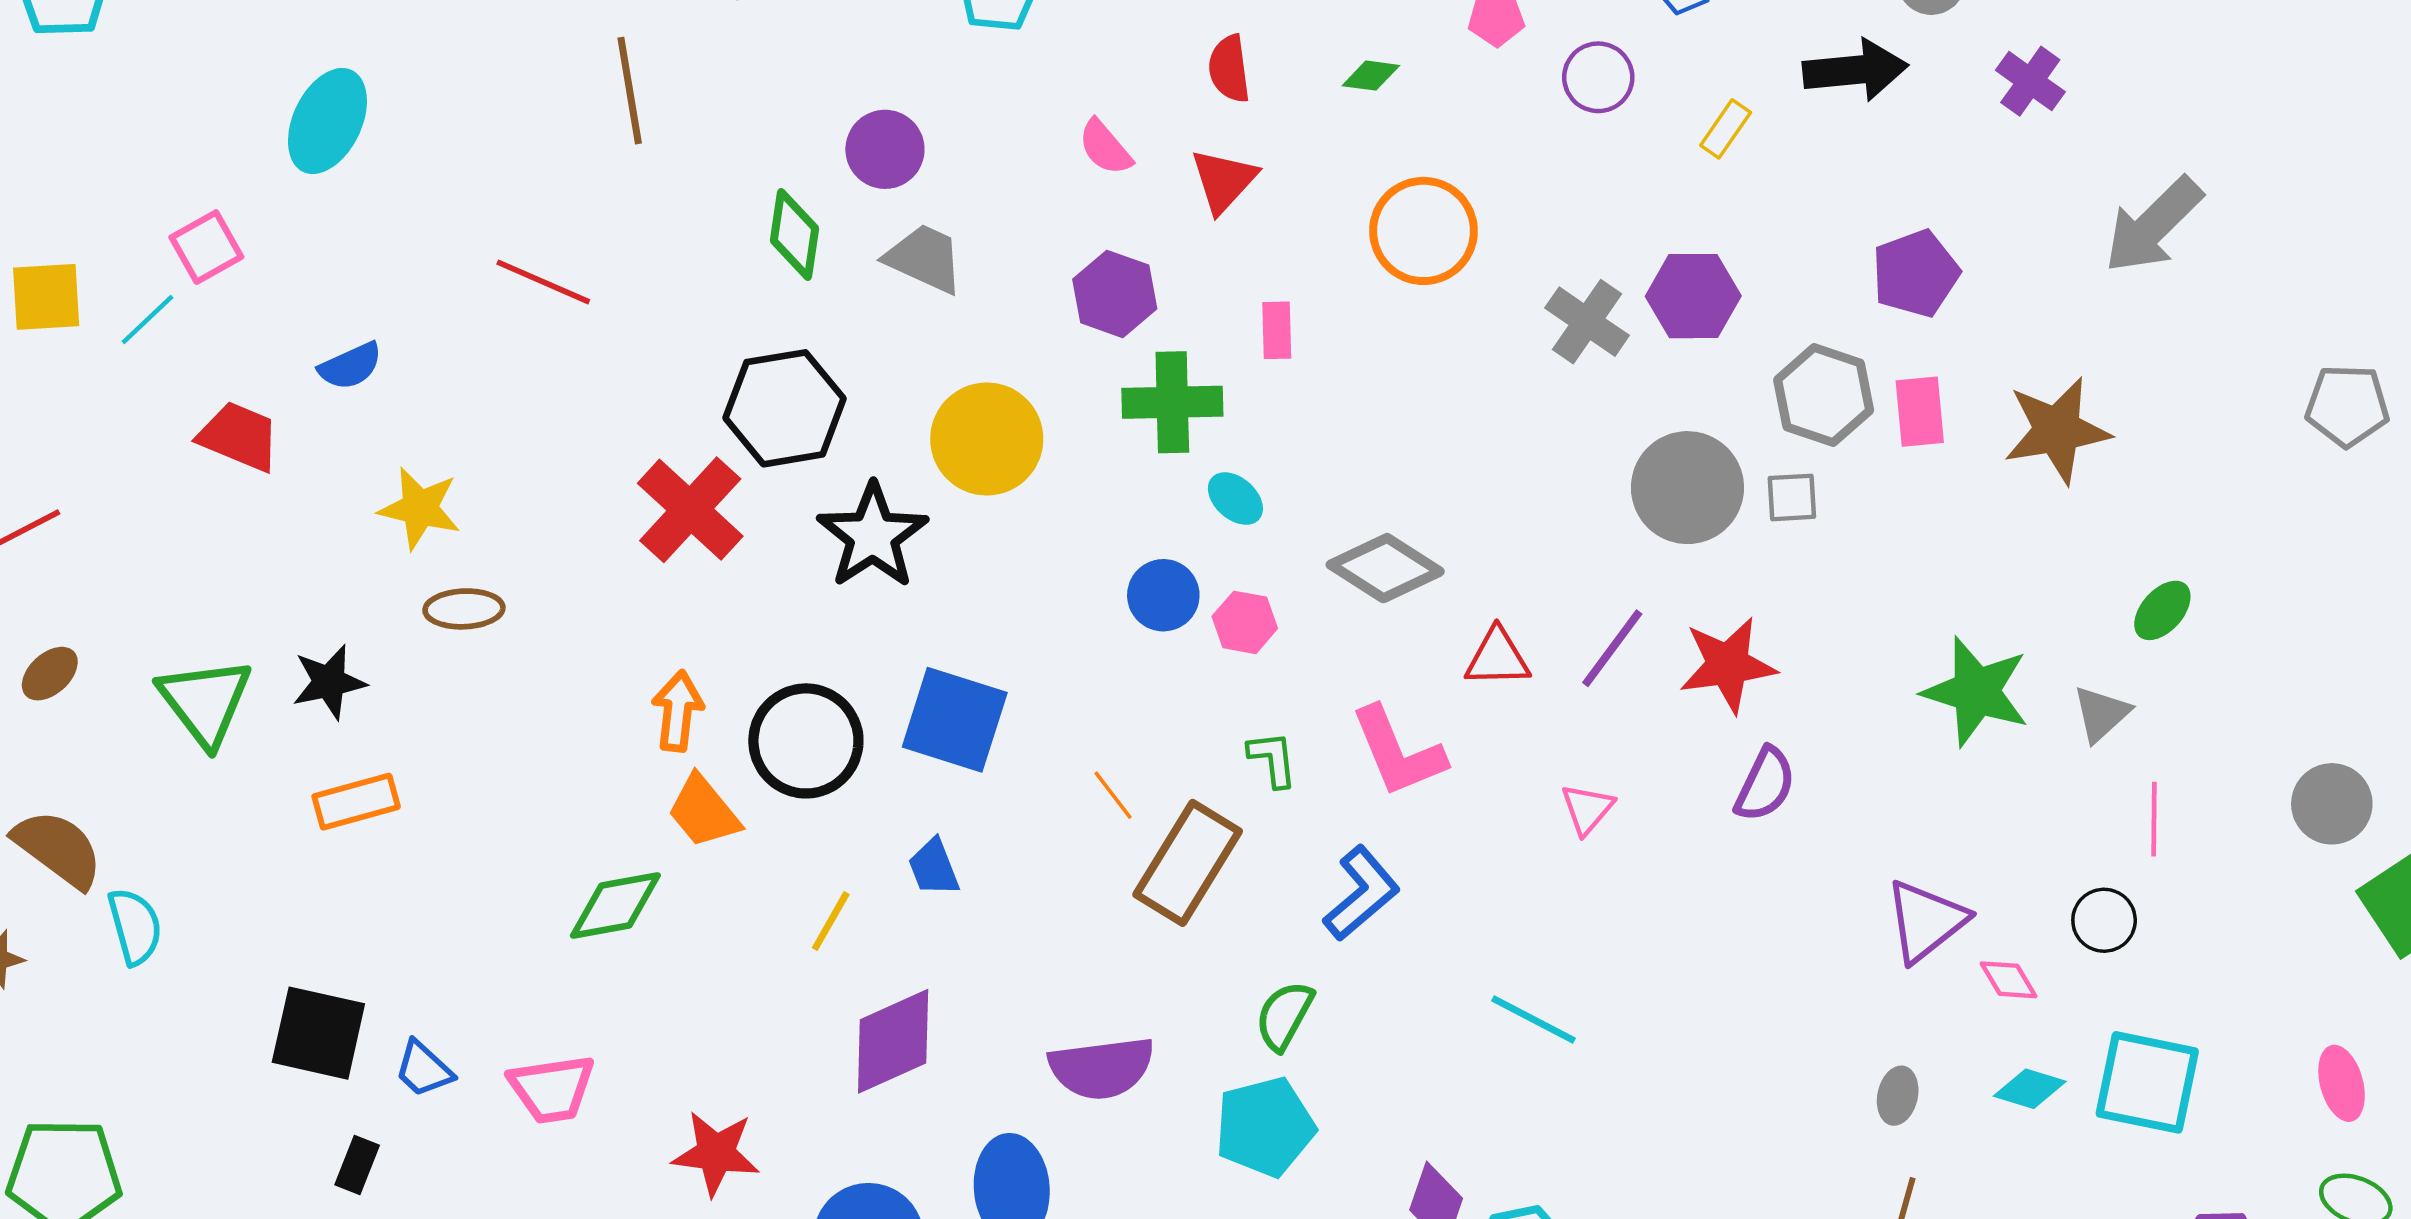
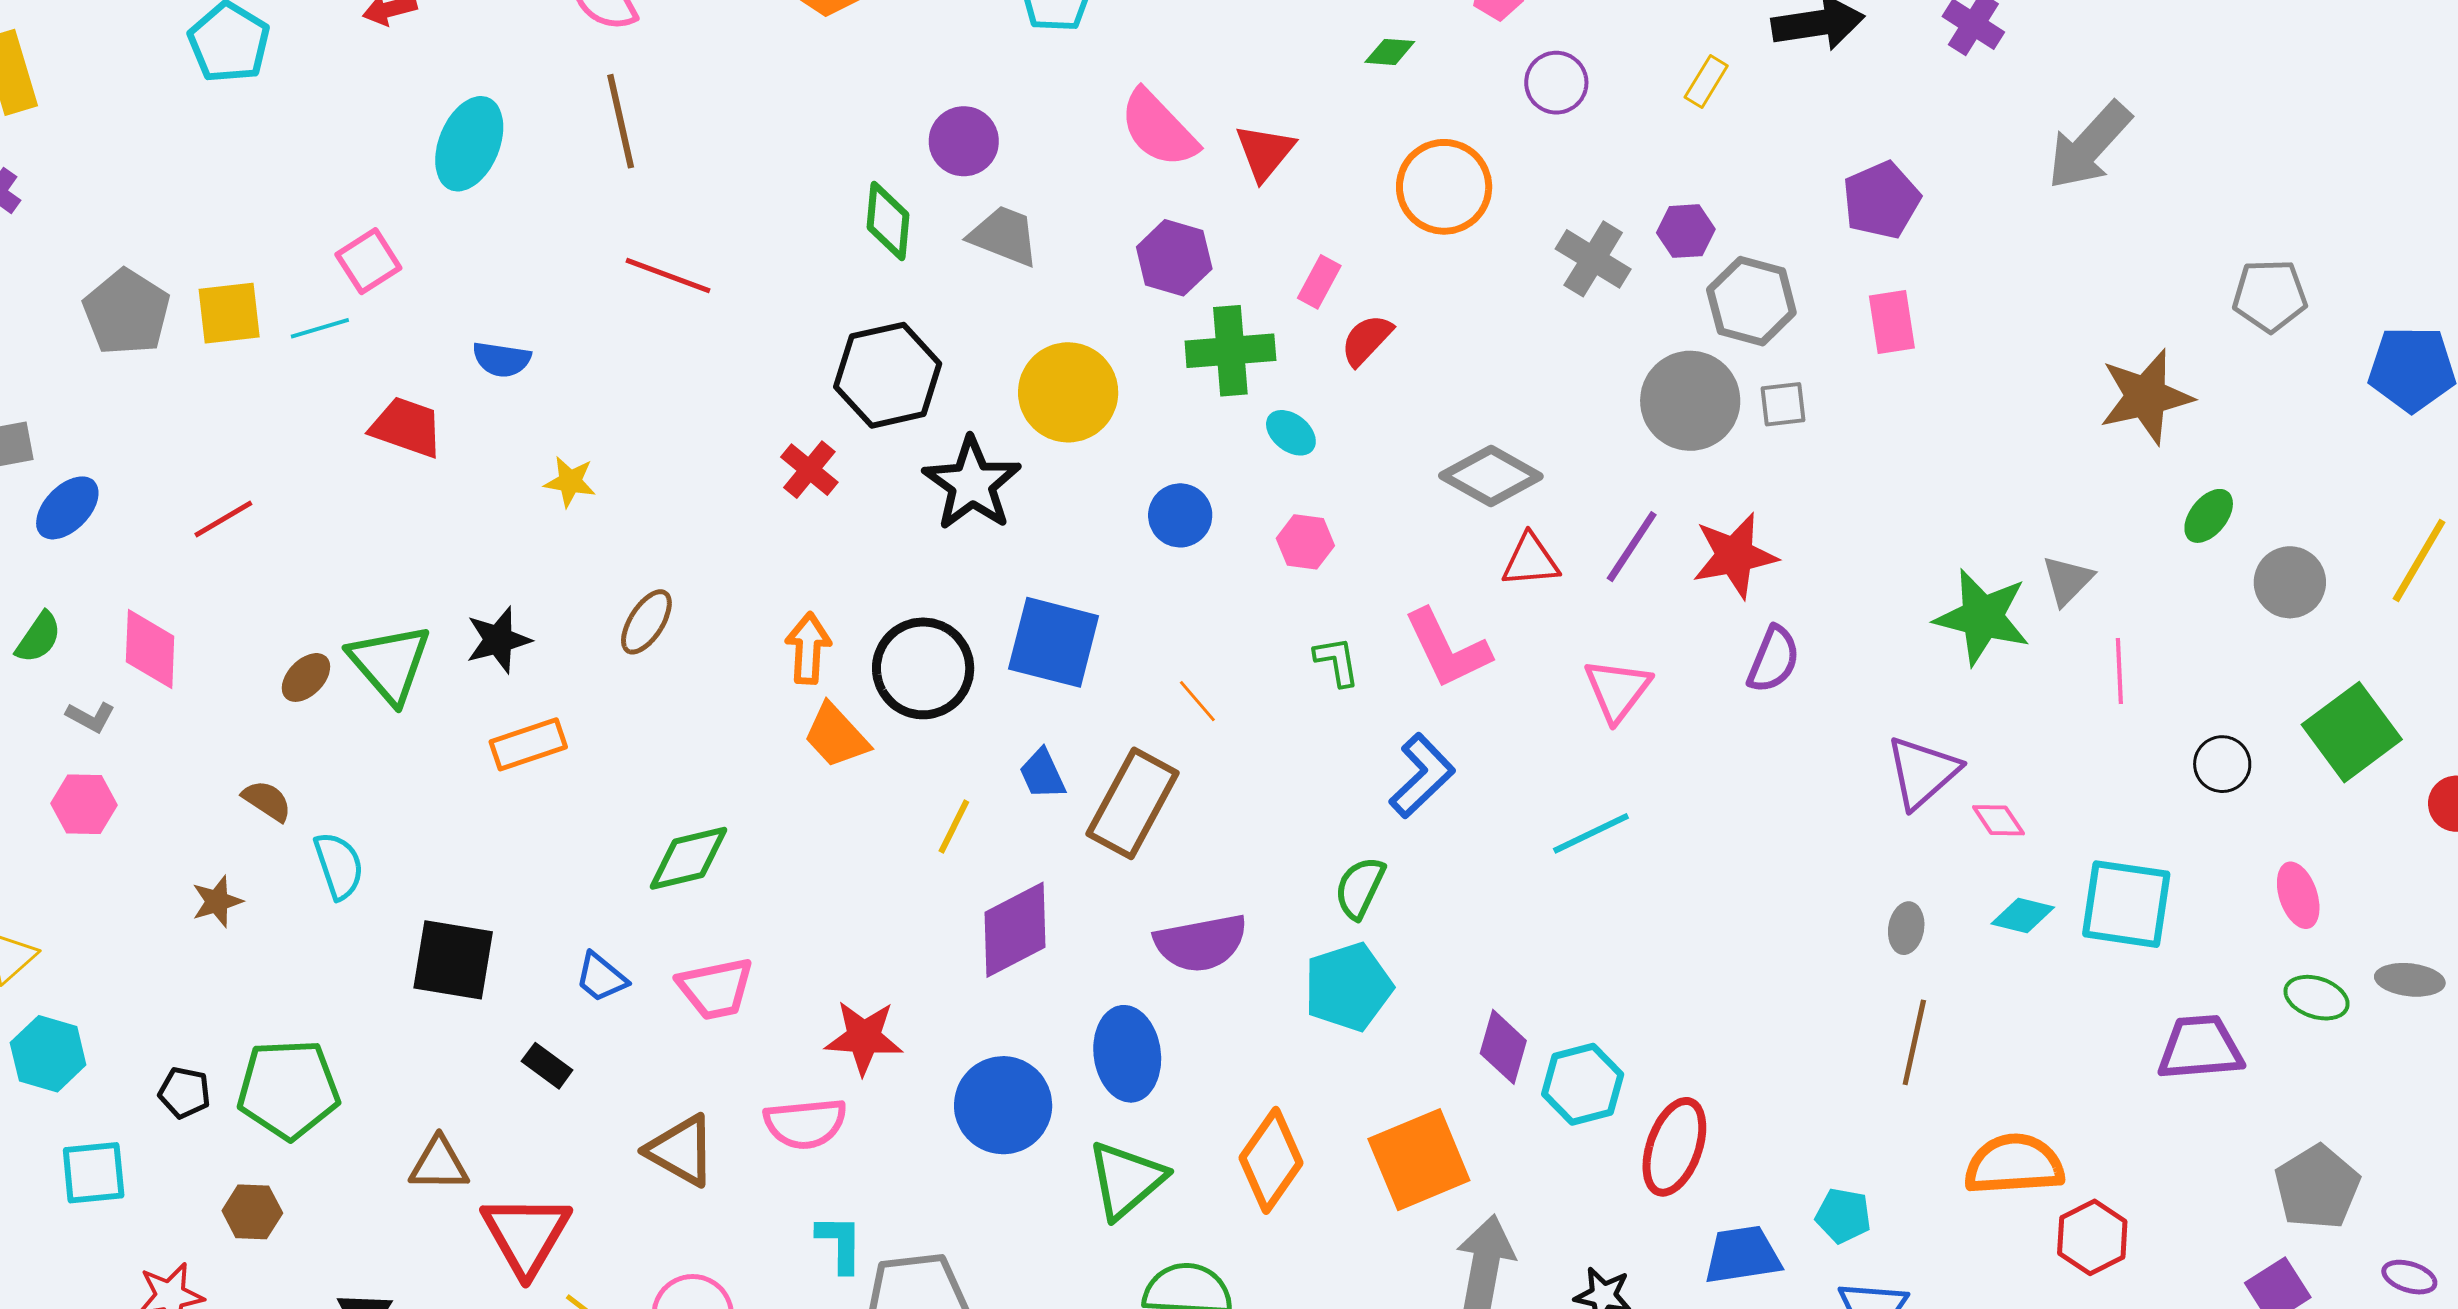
red semicircle: (1229, 69) -> (1367, 340), moved, turned 54
purple circle: (1598, 77) -> (1556, 83), moved
brown line: (630, 91) -> (621, 121), moved
pink semicircle: (1105, 147) -> (1158, 129), size x1.6
purple hexagon: (1693, 296) -> (1686, 231), size x0.7
cyan line: (148, 320) -> (320, 328), turned 30
pink rectangle: (1277, 330) -> (1319, 282), turned 33
blue semicircle: (350, 366) -> (502, 359), turned 36
gray hexagon: (1824, 395) -> (1751, 301), moved
brown star: (2057, 430) -> (2146, 397), moved
yellow star: (420, 508) -> (570, 482), size x0.7
red cross: (690, 510) -> (809, 470), size x0.6
gray diamond: (1385, 568) -> (1491, 476), moved
blue circle: (1163, 595) -> (1180, 515), moved
brown ellipse: (464, 609) -> (646, 622), moved, turned -52
green ellipse: (2162, 610) -> (2209, 516), moved
brown ellipse: (50, 674) -> (306, 677), moved
green star: (1976, 692) -> (1982, 617), moved
gray circle: (2332, 804) -> (2290, 582), moved
pink triangle: (1587, 809) -> (1617, 690), size x1.4
brown semicircle: (58, 849) -> (267, 801), size x0.6
brown rectangle: (1188, 863) -> (1133, 803), moved
green diamond: (615, 905) -> (688, 858), moved
black circle: (2104, 920) -> (2222, 764), moved
cyan line: (1534, 1019) -> (1591, 833), moved, turned -50
black square: (318, 1033) -> (453, 960), moved
black rectangle: (357, 1165) -> (547, 1066), turned -72

